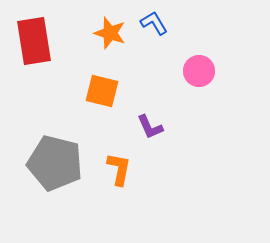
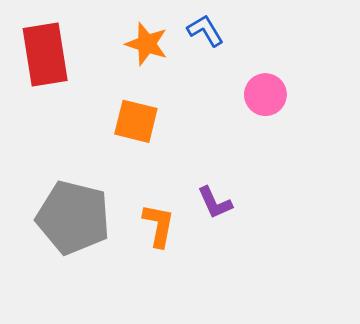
purple L-shape: (150, 127) -> (215, 203), moved

